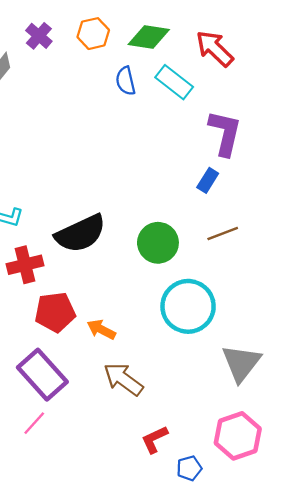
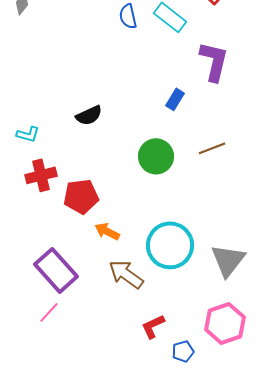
blue rectangle: (208, 180) -> (175, 99), moved
black semicircle: (81, 234) -> (89, 115), moved, size x0.6
cyan circle: (188, 306) -> (170, 245), moved
red pentagon: (55, 312) -> (81, 196), moved

